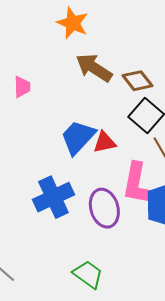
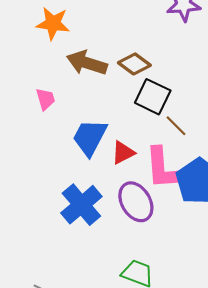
pink trapezoid: (22, 87) -> (46, 99), moved
red triangle: (105, 142) -> (123, 153), moved

